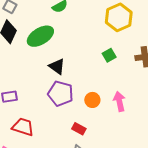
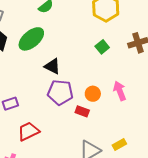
red trapezoid: (23, 127) -> (28, 131), turned -35
red rectangle: (79, 129) -> (82, 111), moved

